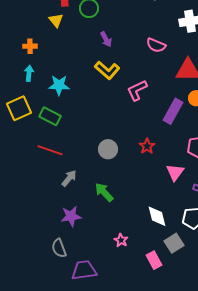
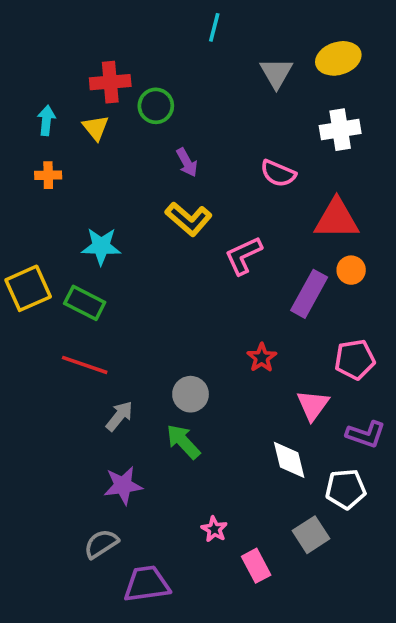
cyan arrow: (29, 73) -> (46, 120), moved
gray circle: (108, 149) -> (191, 394), moved
white diamond: (157, 216) -> (289, 460), moved
gray semicircle: (59, 248) -> (101, 544), turned 78
pink rectangle: (154, 260) -> (256, 566), moved

